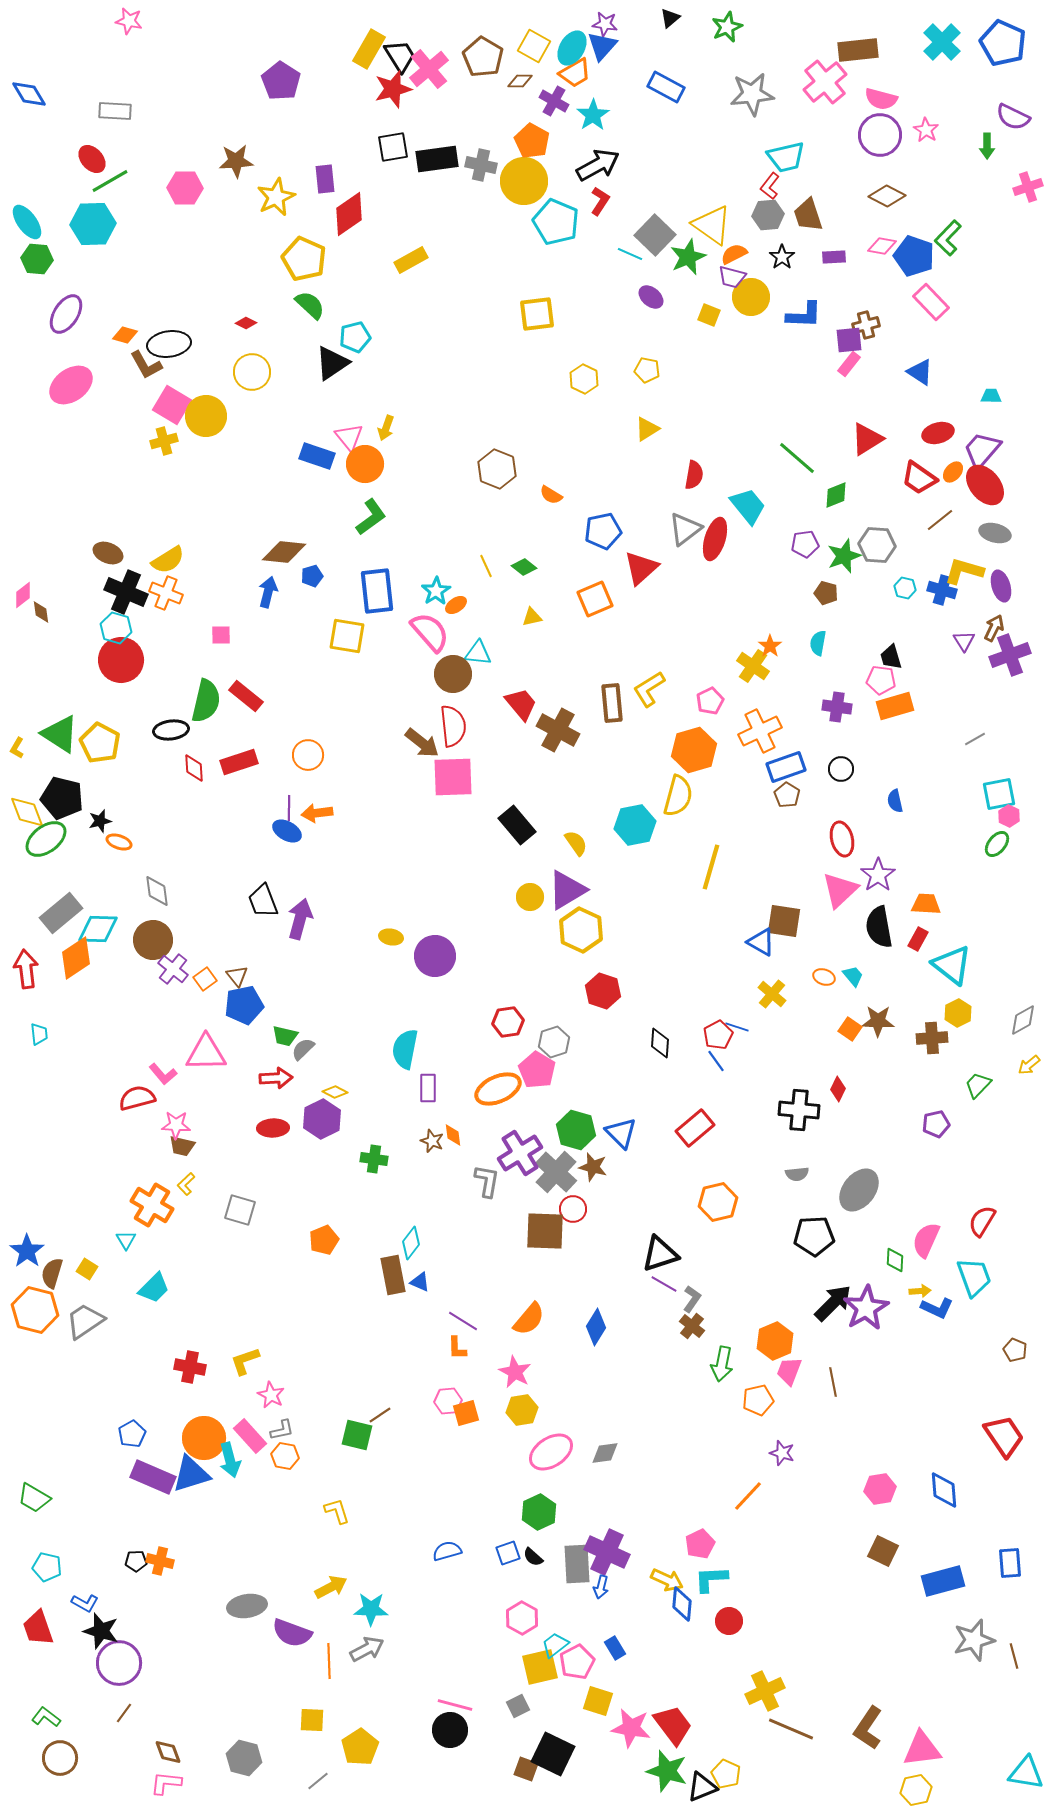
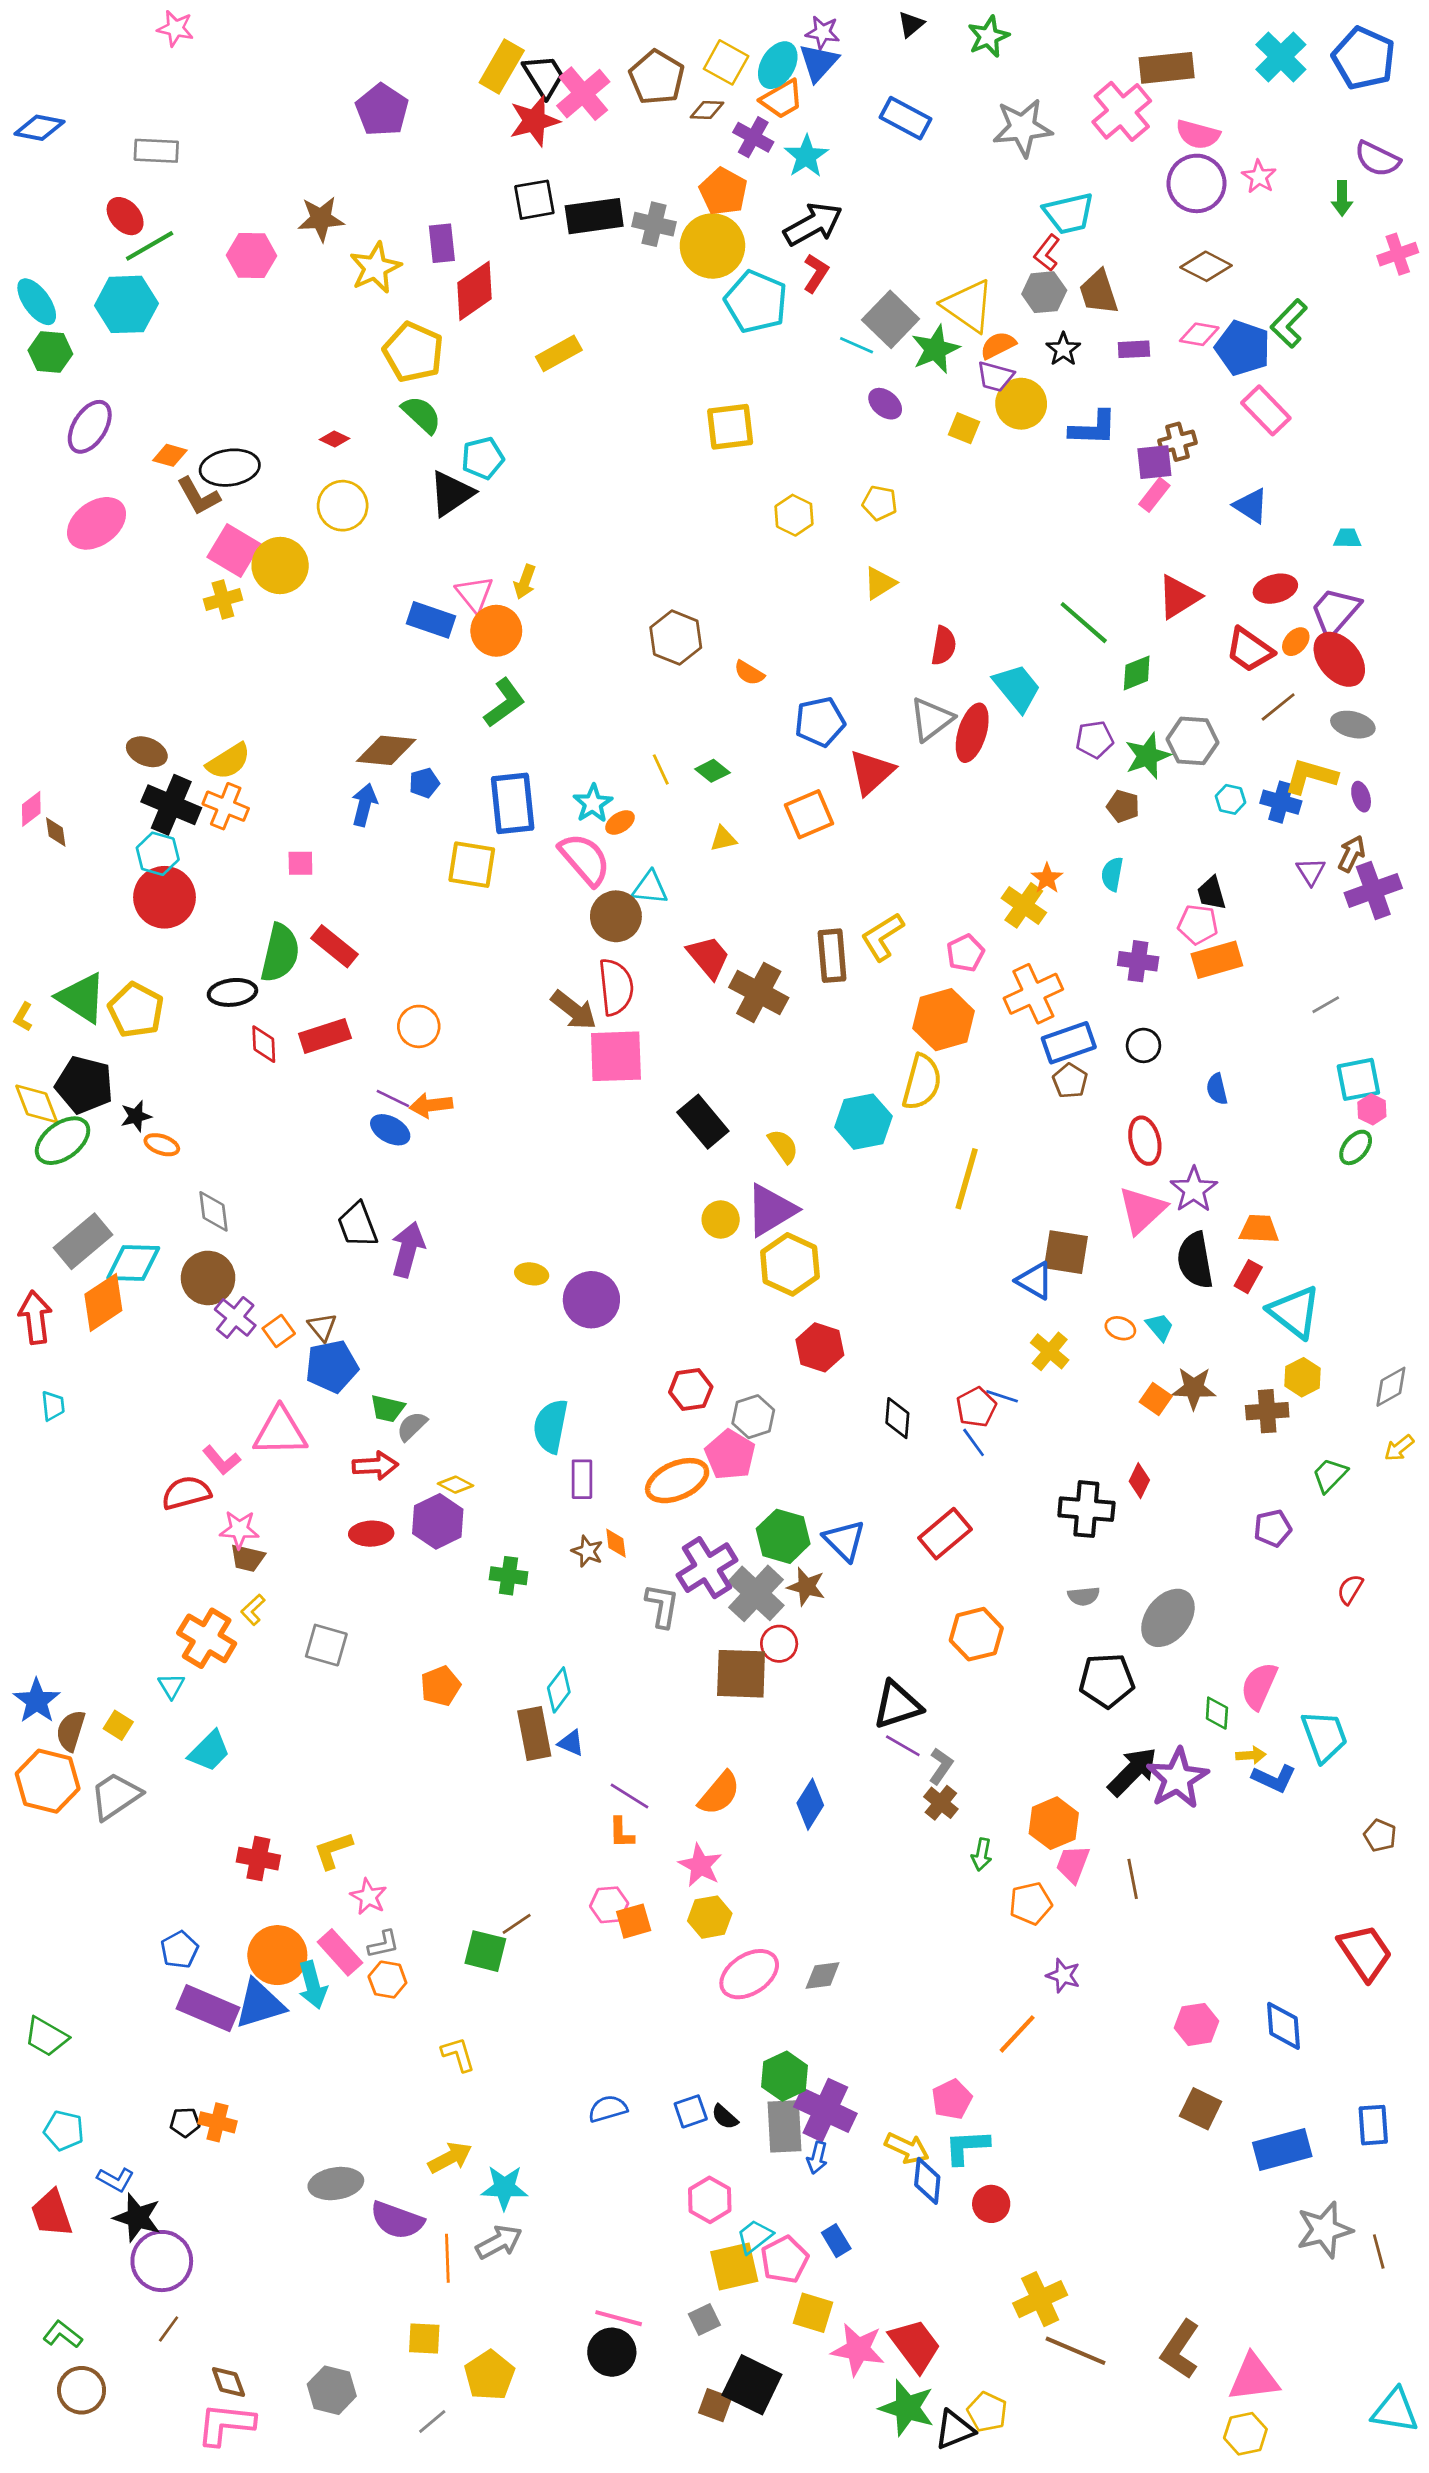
blue diamond: (29, 94) -> (39, 128), turned -48
purple ellipse: (1001, 586) -> (1361, 797), size x0.7
purple line: (289, 808) -> (393, 1098), turned -65
red semicircle: (982, 1221) -> (1350, 1589), moved, size x0.7
green arrow: (722, 1364) -> (982, 1854), size x0.7
green hexagon: (539, 1512) -> (785, 2076), moved
pink L-shape: (166, 1783) -> (226, 2424), size x1.4

